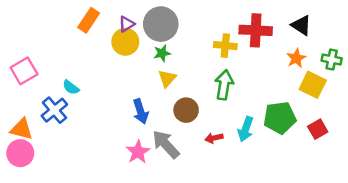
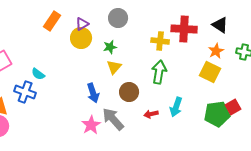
gray circle: (161, 24) -> (118, 18), moved, size x0.7
yellow square: (313, 85) -> (210, 72), moved
blue cross: (54, 110) -> (25, 92), turned -30
green pentagon: (280, 118) -> (217, 114), moved

